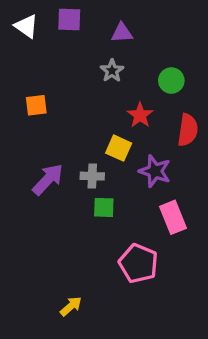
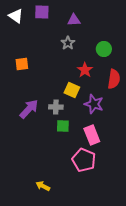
pink rectangle: (173, 217) -> (92, 135), moved
yellow arrow: (71, 306) -> (43, 186), turned -112

